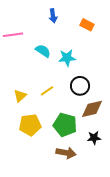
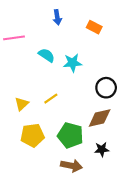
black circle: (80, 86) -> (106, 88), moved

